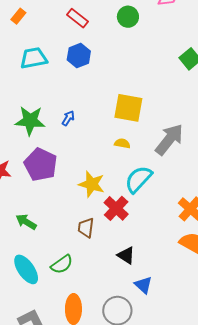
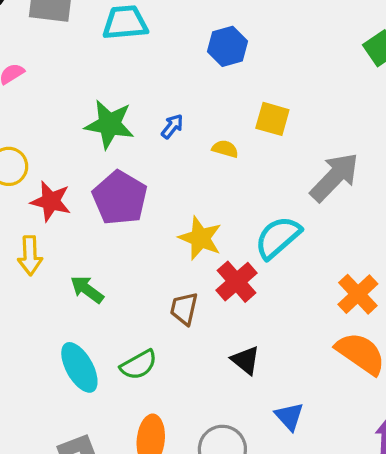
blue hexagon: (79, 56) -> (227, 46), moved
yellow square: (128, 108) -> (272, 119), size x0.7
yellow semicircle: (122, 143) -> (225, 149), moved
blue triangle: (143, 285) -> (289, 416), moved

